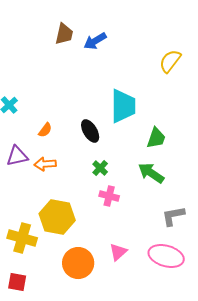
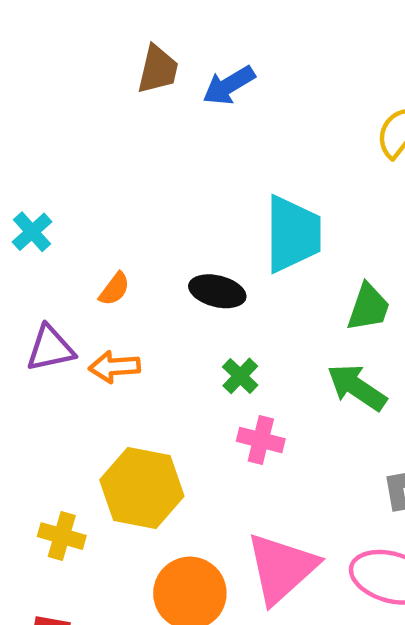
black ellipse: (90, 131) -> (217, 291), turned -45
yellow cross: (22, 238) -> (62, 536), size x0.7
pink triangle: (118, 252) -> (281, 568), size x1.8

